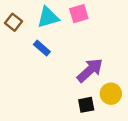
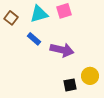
purple arrow: (90, 70) -> (62, 50), moved, turned 55

